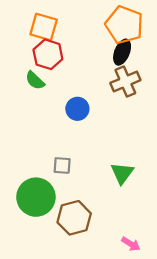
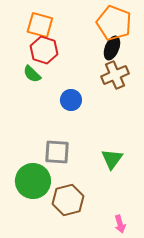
gray square: (62, 165) -> (57, 152), size x1.5
pink arrow: (131, 244) -> (120, 224), turned 42

